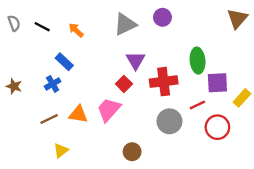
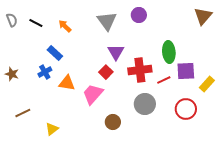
gray triangle: (125, 24) -> (107, 21), turned -40
red line: (198, 105) -> (164, 80), moved
orange triangle: (78, 114) -> (67, 83), moved
brown line: (49, 119) -> (23, 113), moved
brown circle: (132, 152) -> (113, 122), moved

